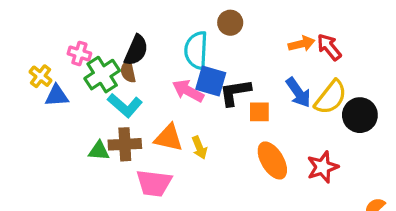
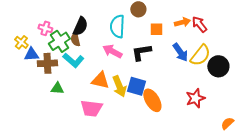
blue square: (211, 81) -> (136, 86), moved
orange square: (259, 112) -> (156, 29), moved
brown cross: (125, 144) -> (47, 63), moved
yellow arrow: (199, 148) -> (119, 86), size x1.5
orange ellipse: (272, 160) -> (152, 100), moved

